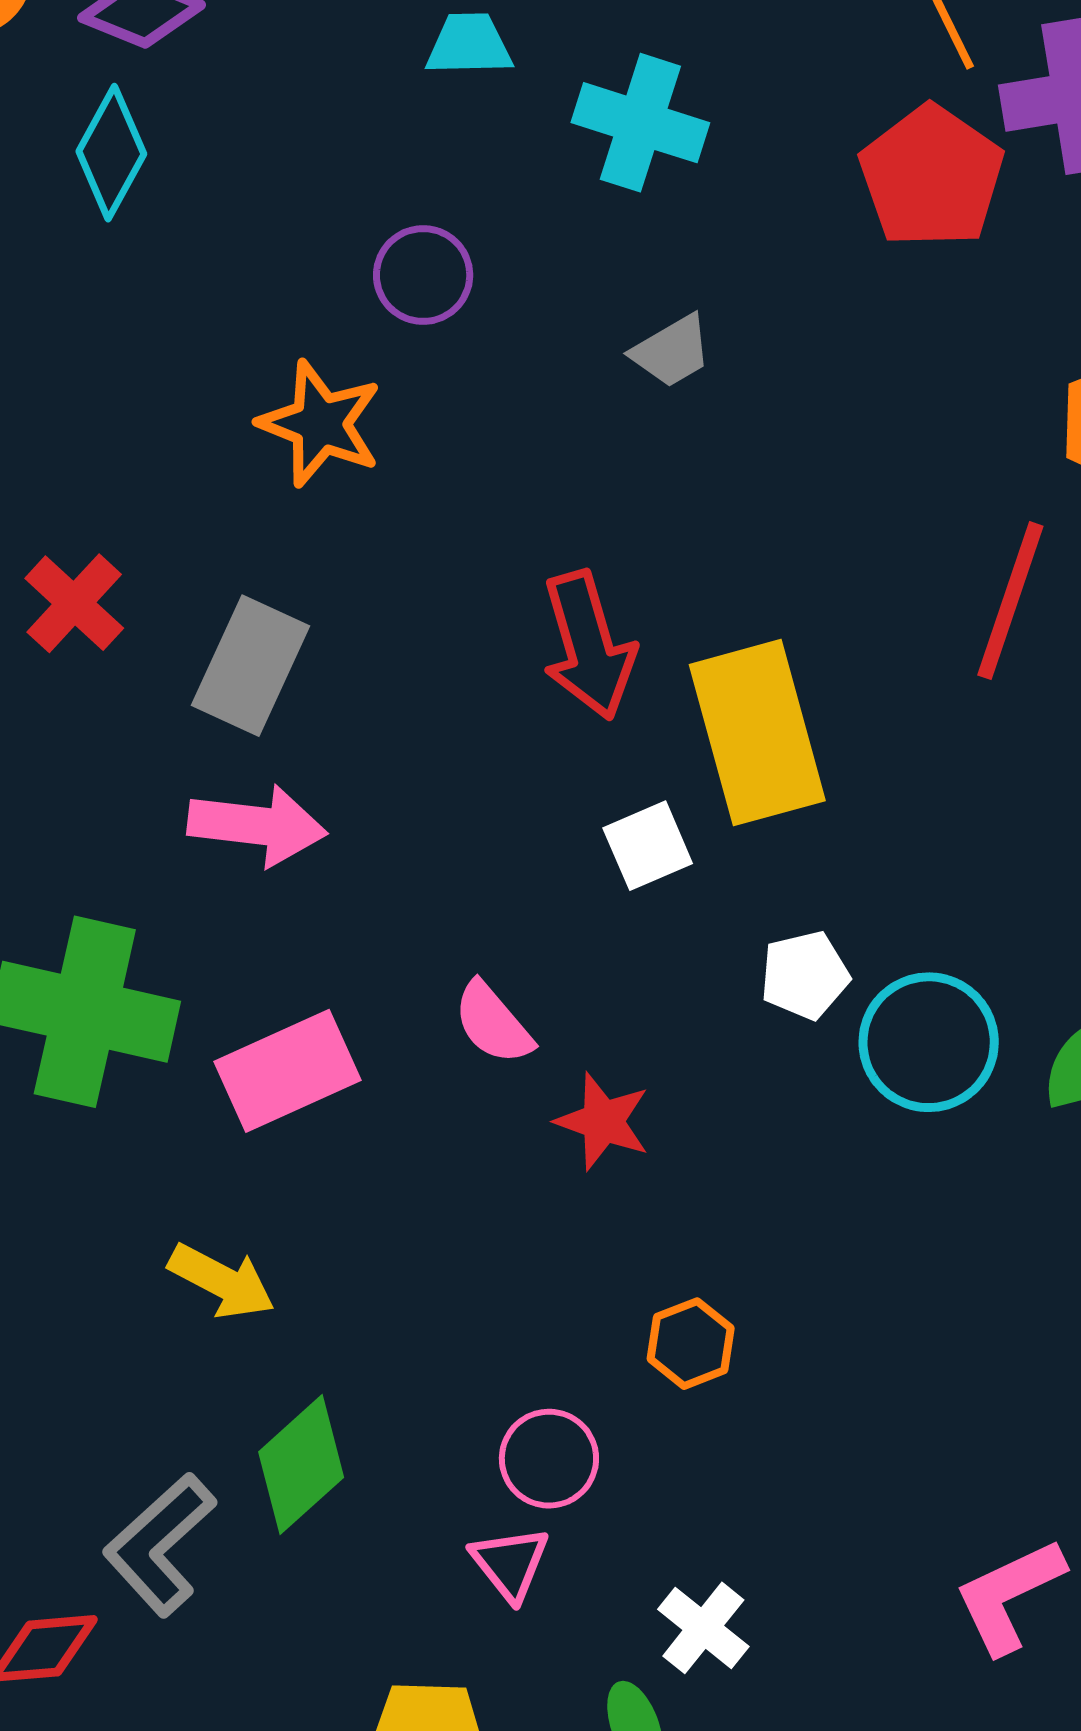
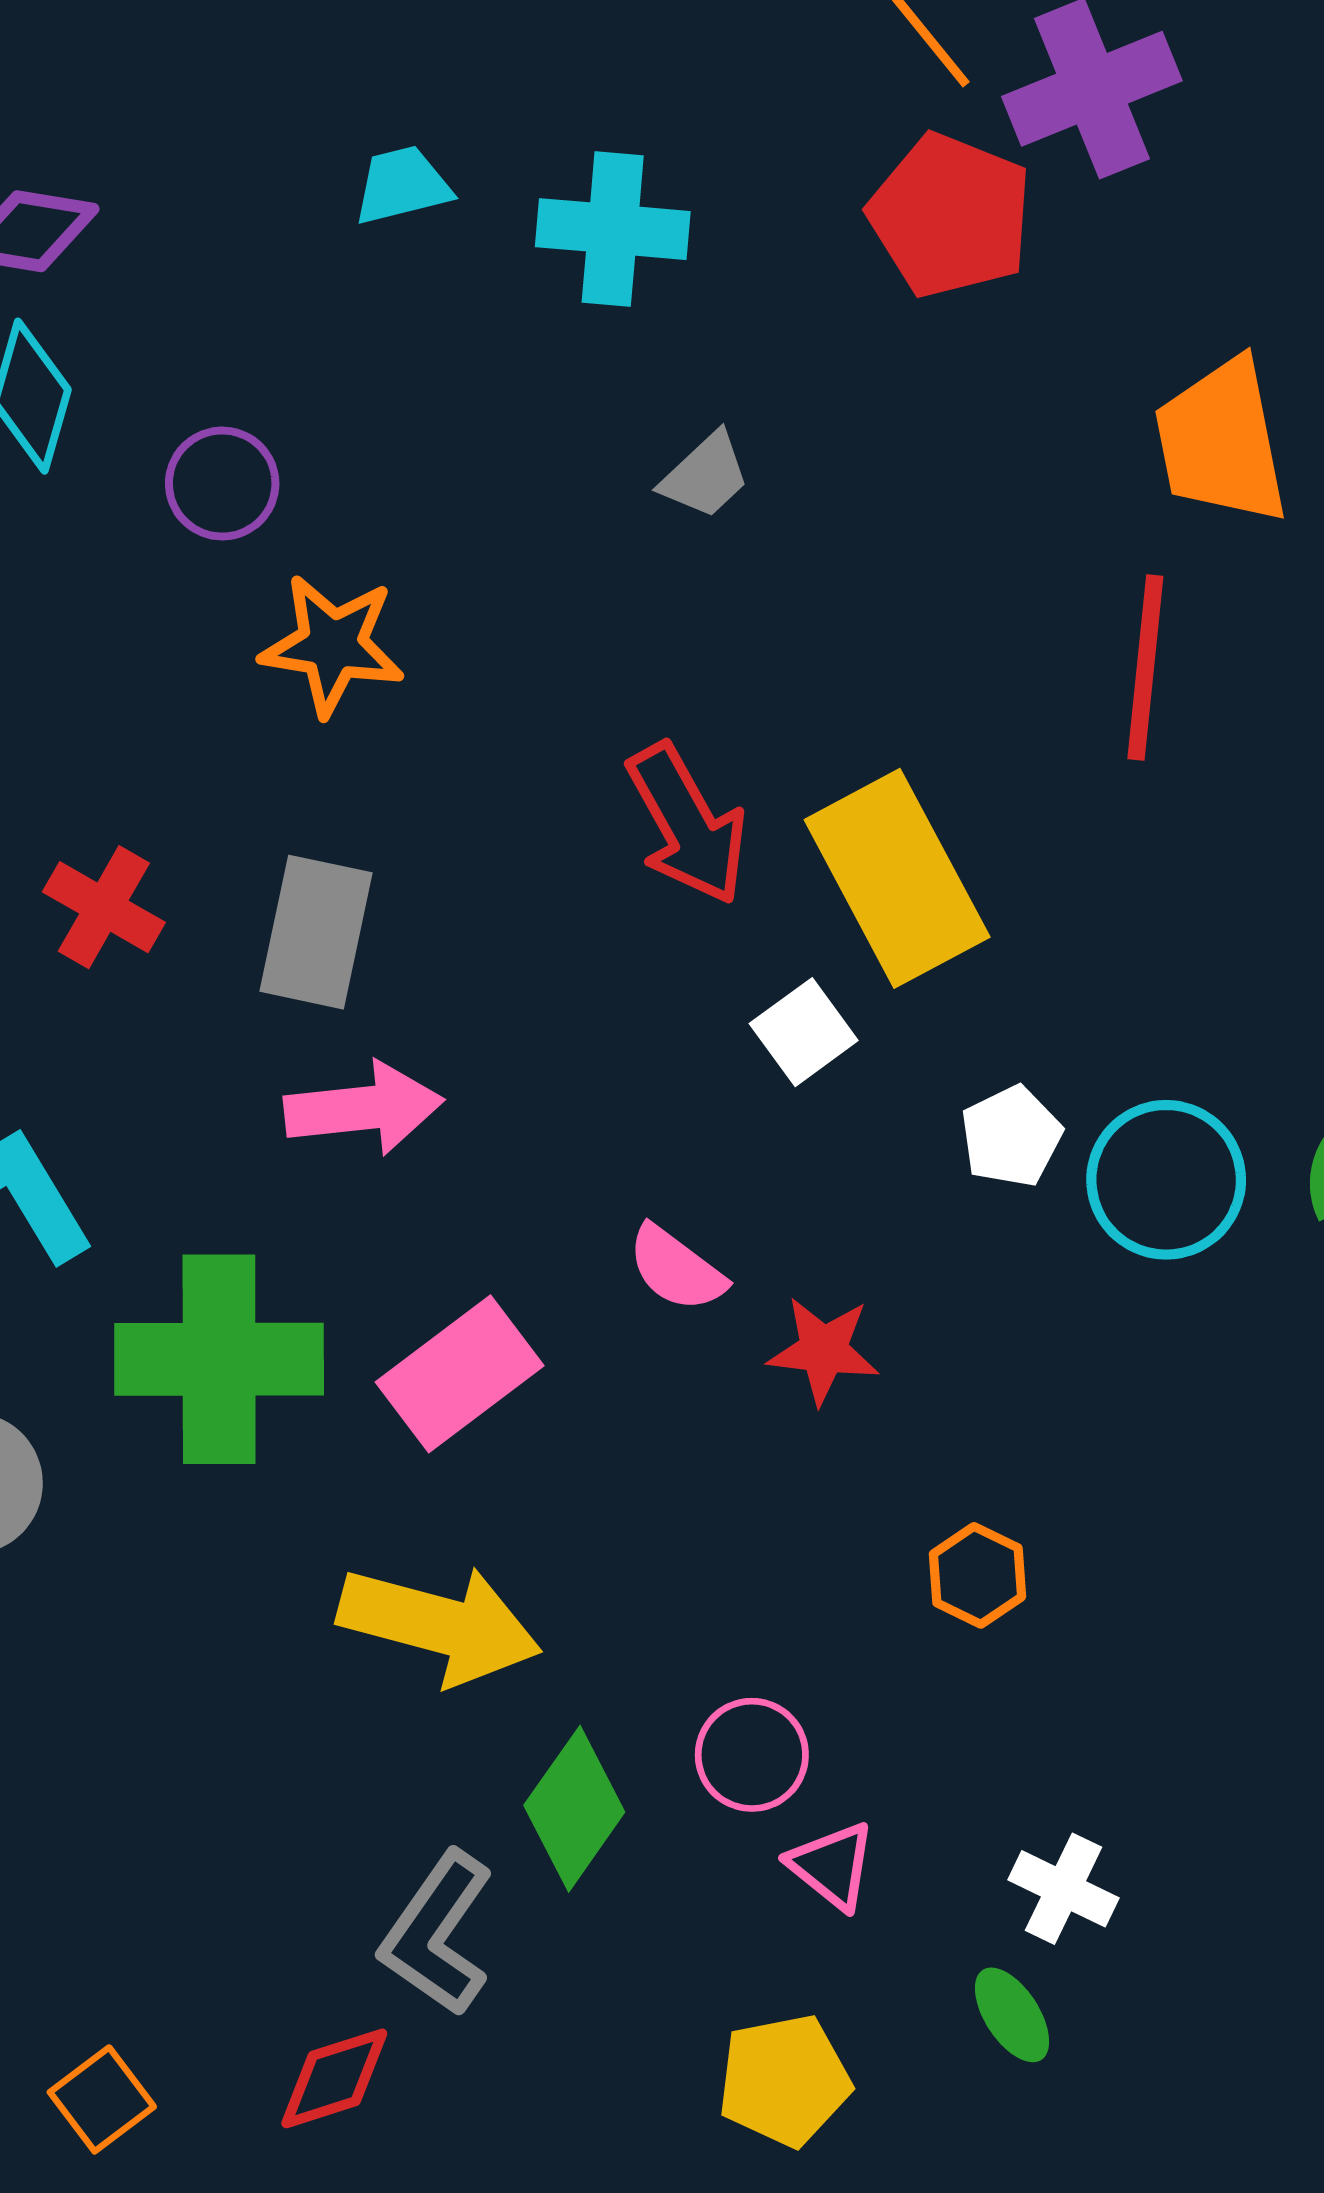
purple circle: (423, 275) -> (222, 484), moved
yellow arrow: (222, 1281) -> (440, 1625), size x1.6
pink circle: (549, 1459) -> (752, 1755), moved

